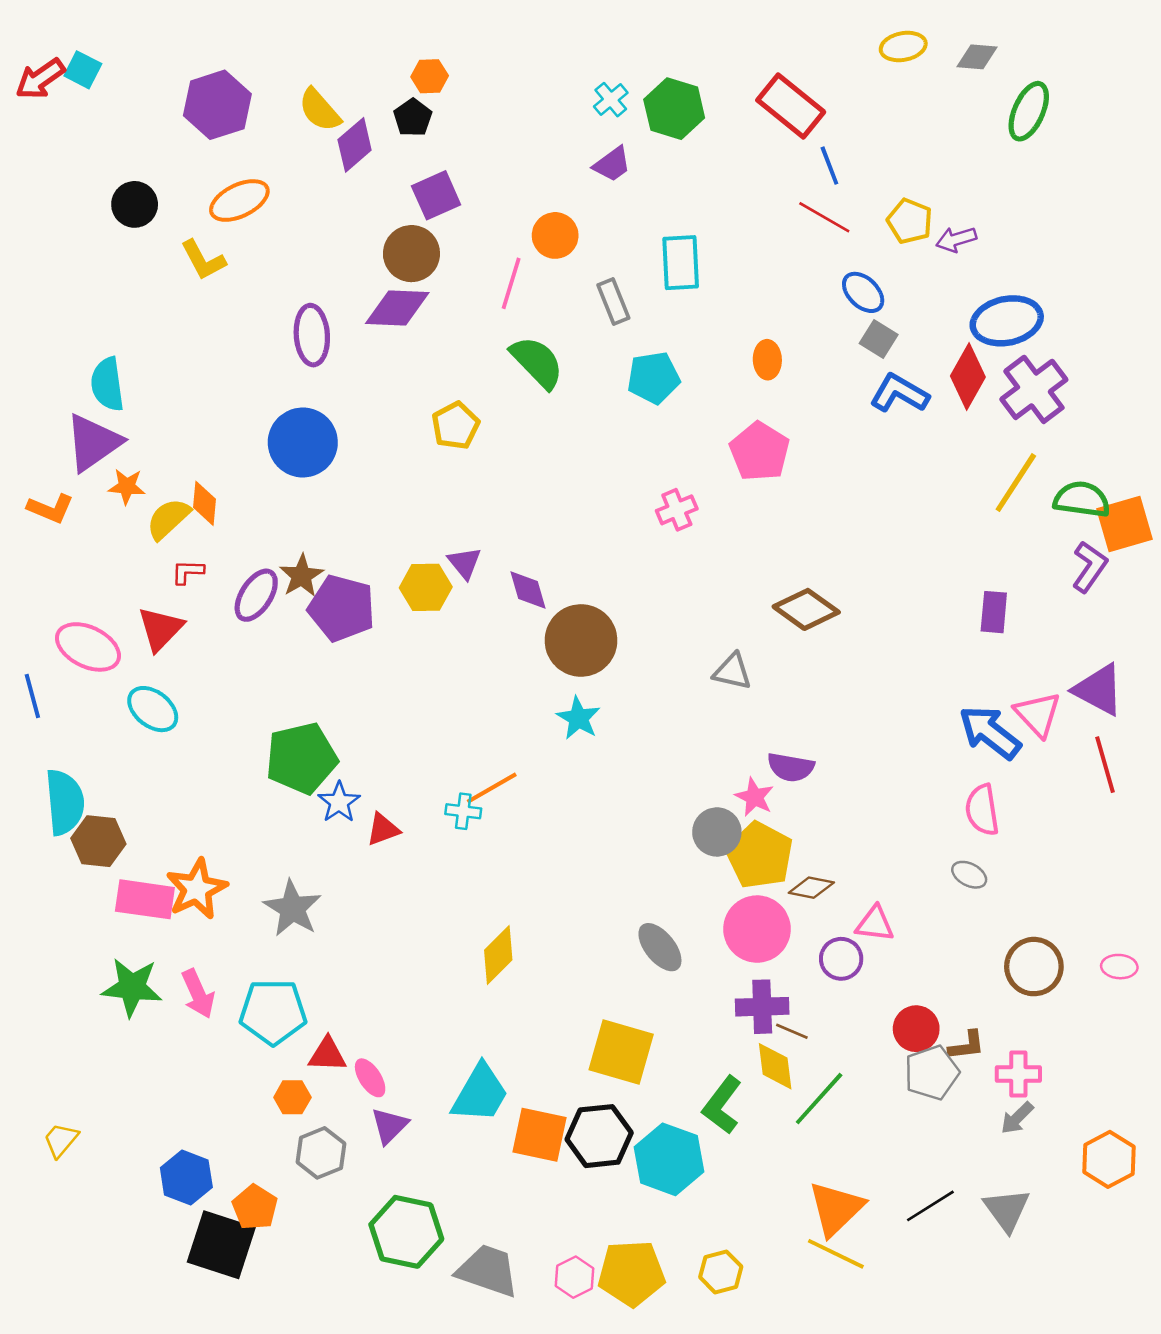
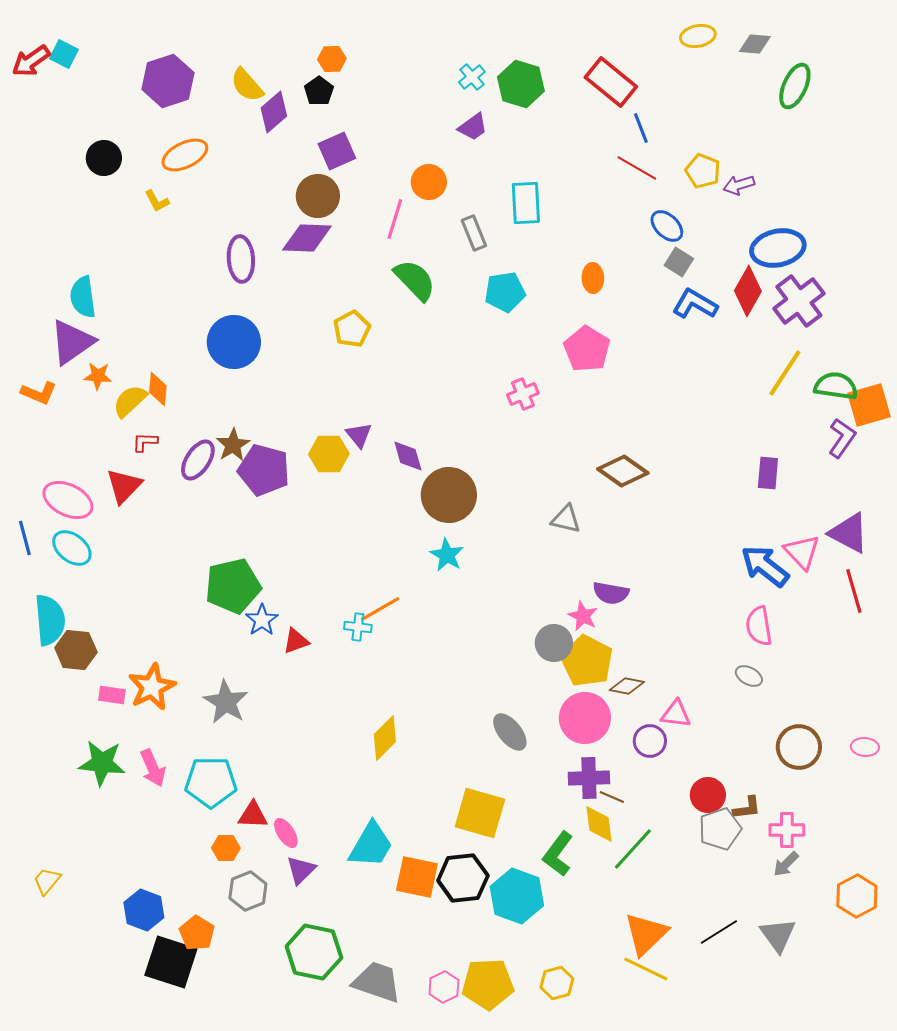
yellow L-shape: (203, 260) -> (157, 201), size x0.7
cyan ellipse: (153, 709) -> (72, 548), moved
pink rectangle: (145, 899) -> (112, 695), size x0.6

